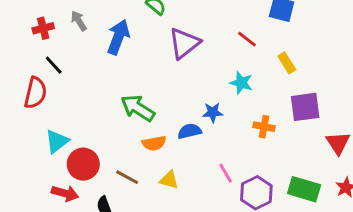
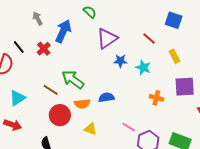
red cross: (43, 28) -> (44, 49), moved, turned -32
blue star: (213, 112) -> (120, 61), moved
red circle: (83, 164) -> (60, 115), moved
pink line: (226, 173) -> (129, 127), turned -32
brown line: (127, 177) -> (51, 90), moved
red arrow: (65, 193) -> (13, 125), moved

